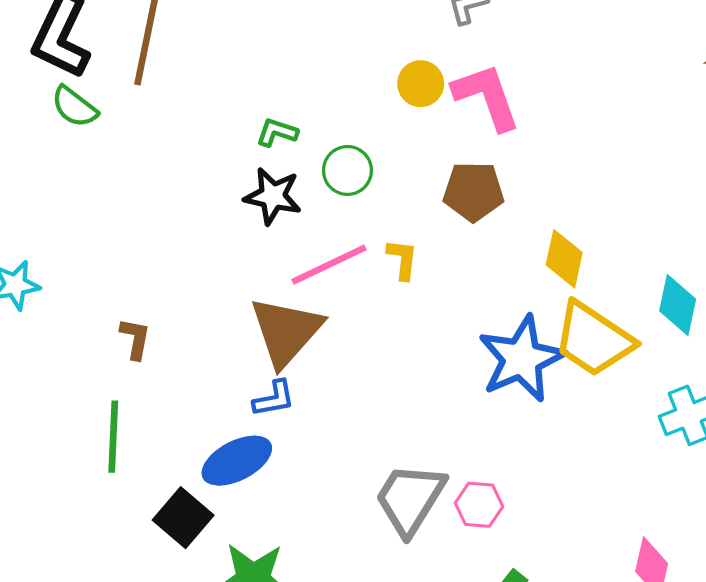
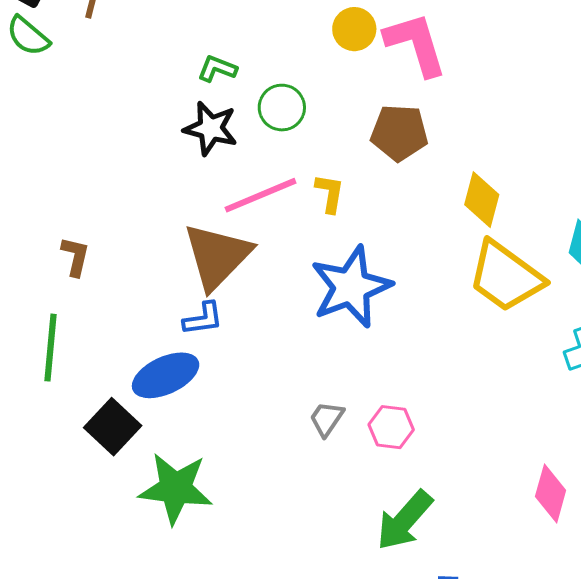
blue star: (522, 359) -> (351, 287), moved
gray trapezoid: (410, 499) -> (327, 419), size x0.5

